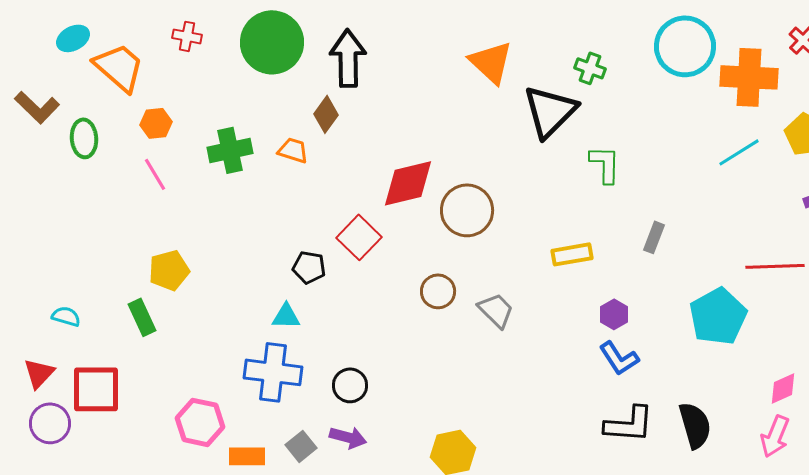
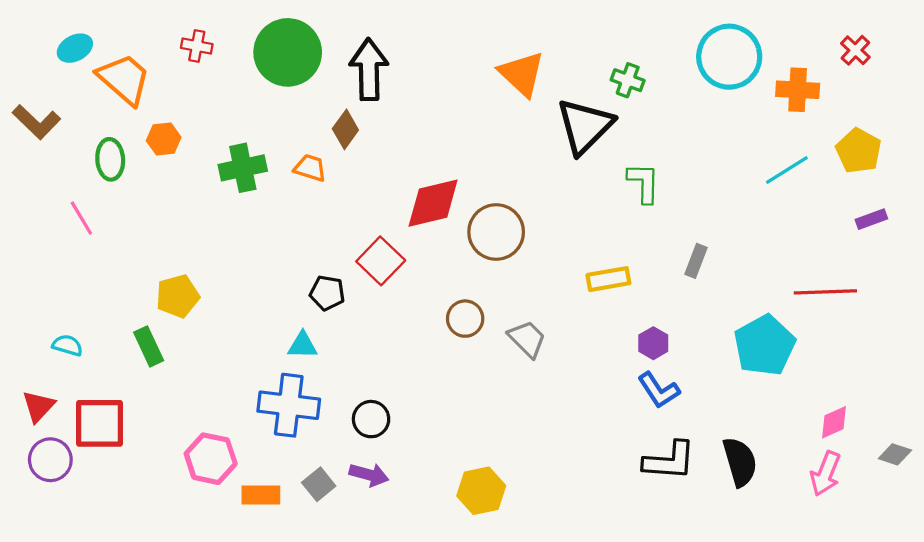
orange cross: (749, 77) -> (798, 90), size x0.7
green ellipse: (84, 138) -> (110, 159), moved
pink line: (155, 174) -> (81, 218), moved

